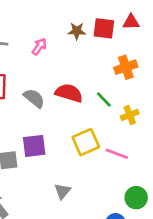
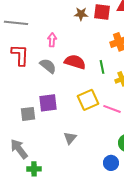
pink arrow: (39, 47) -> (52, 40), moved, turned -32
green line: (104, 99) -> (102, 67), turned 32

